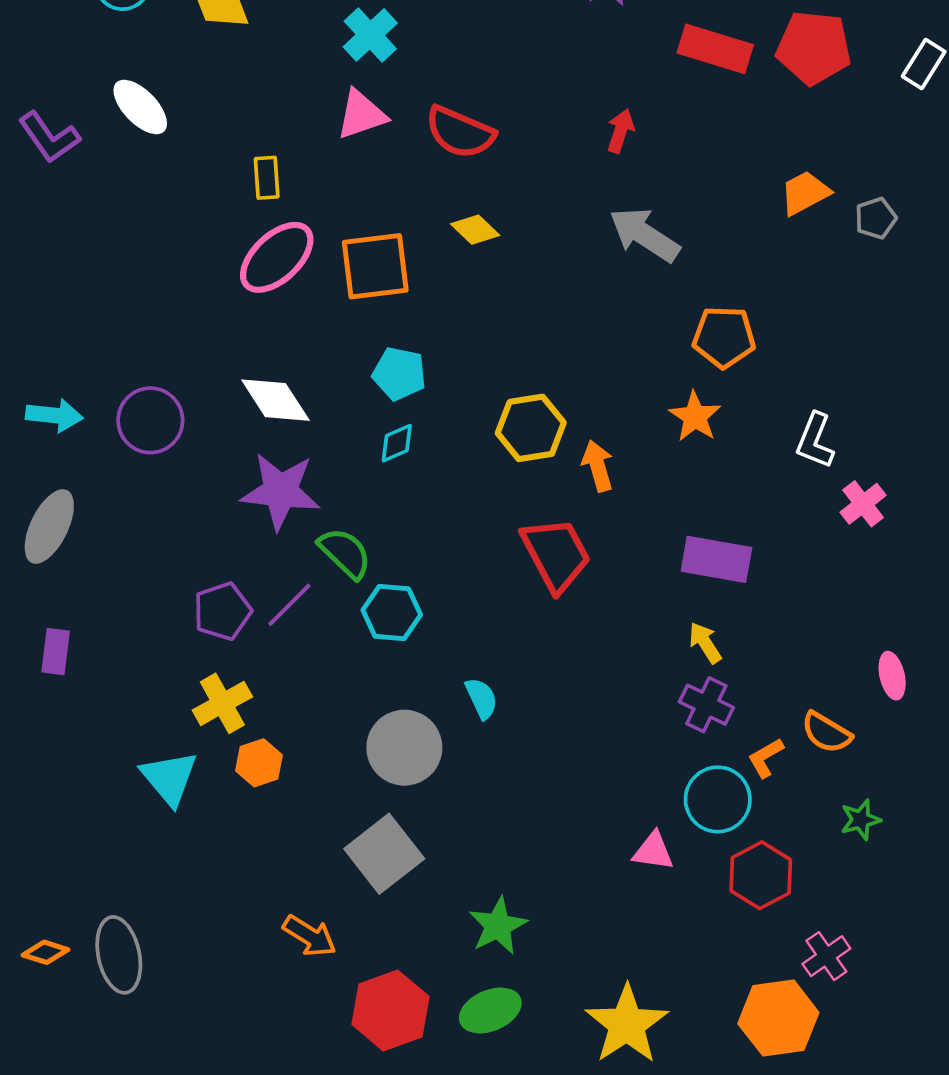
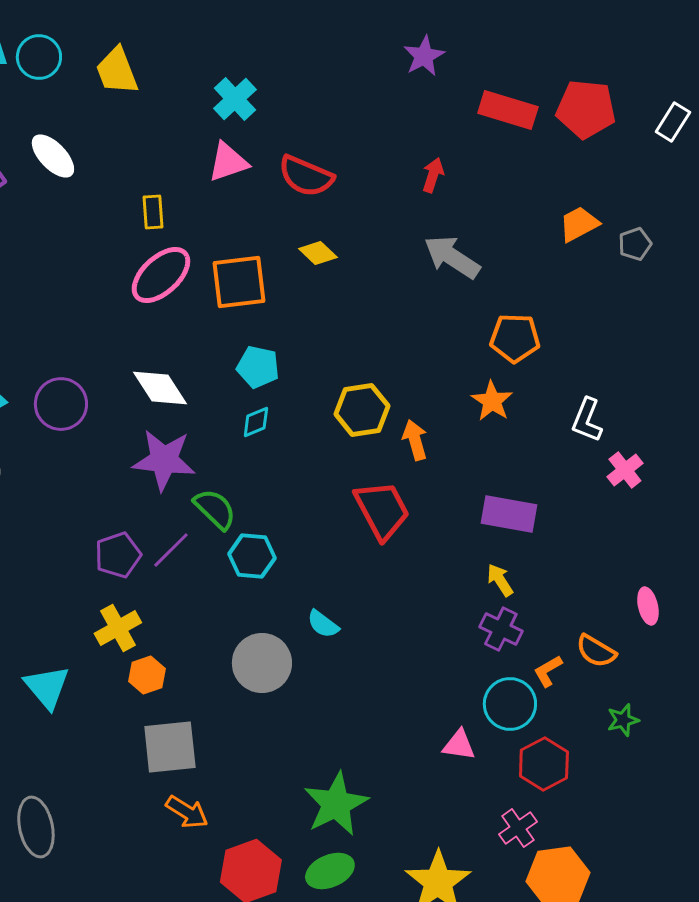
cyan semicircle: (481, 698) -> (323, 624), turned 152
cyan triangle: (169, 778) -> (47, 687), moved
gray square: (384, 854) -> (170, 747), moved, turned 32
green star: (498, 926) -> (336, 804), size x1.4
pink cross: (826, 956) -> (518, 828), moved

